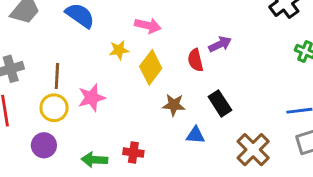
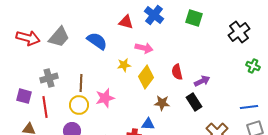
purple arrow: (220, 44) -> (202, 81), moved
blue triangle: (195, 135) -> (148, 124), moved

